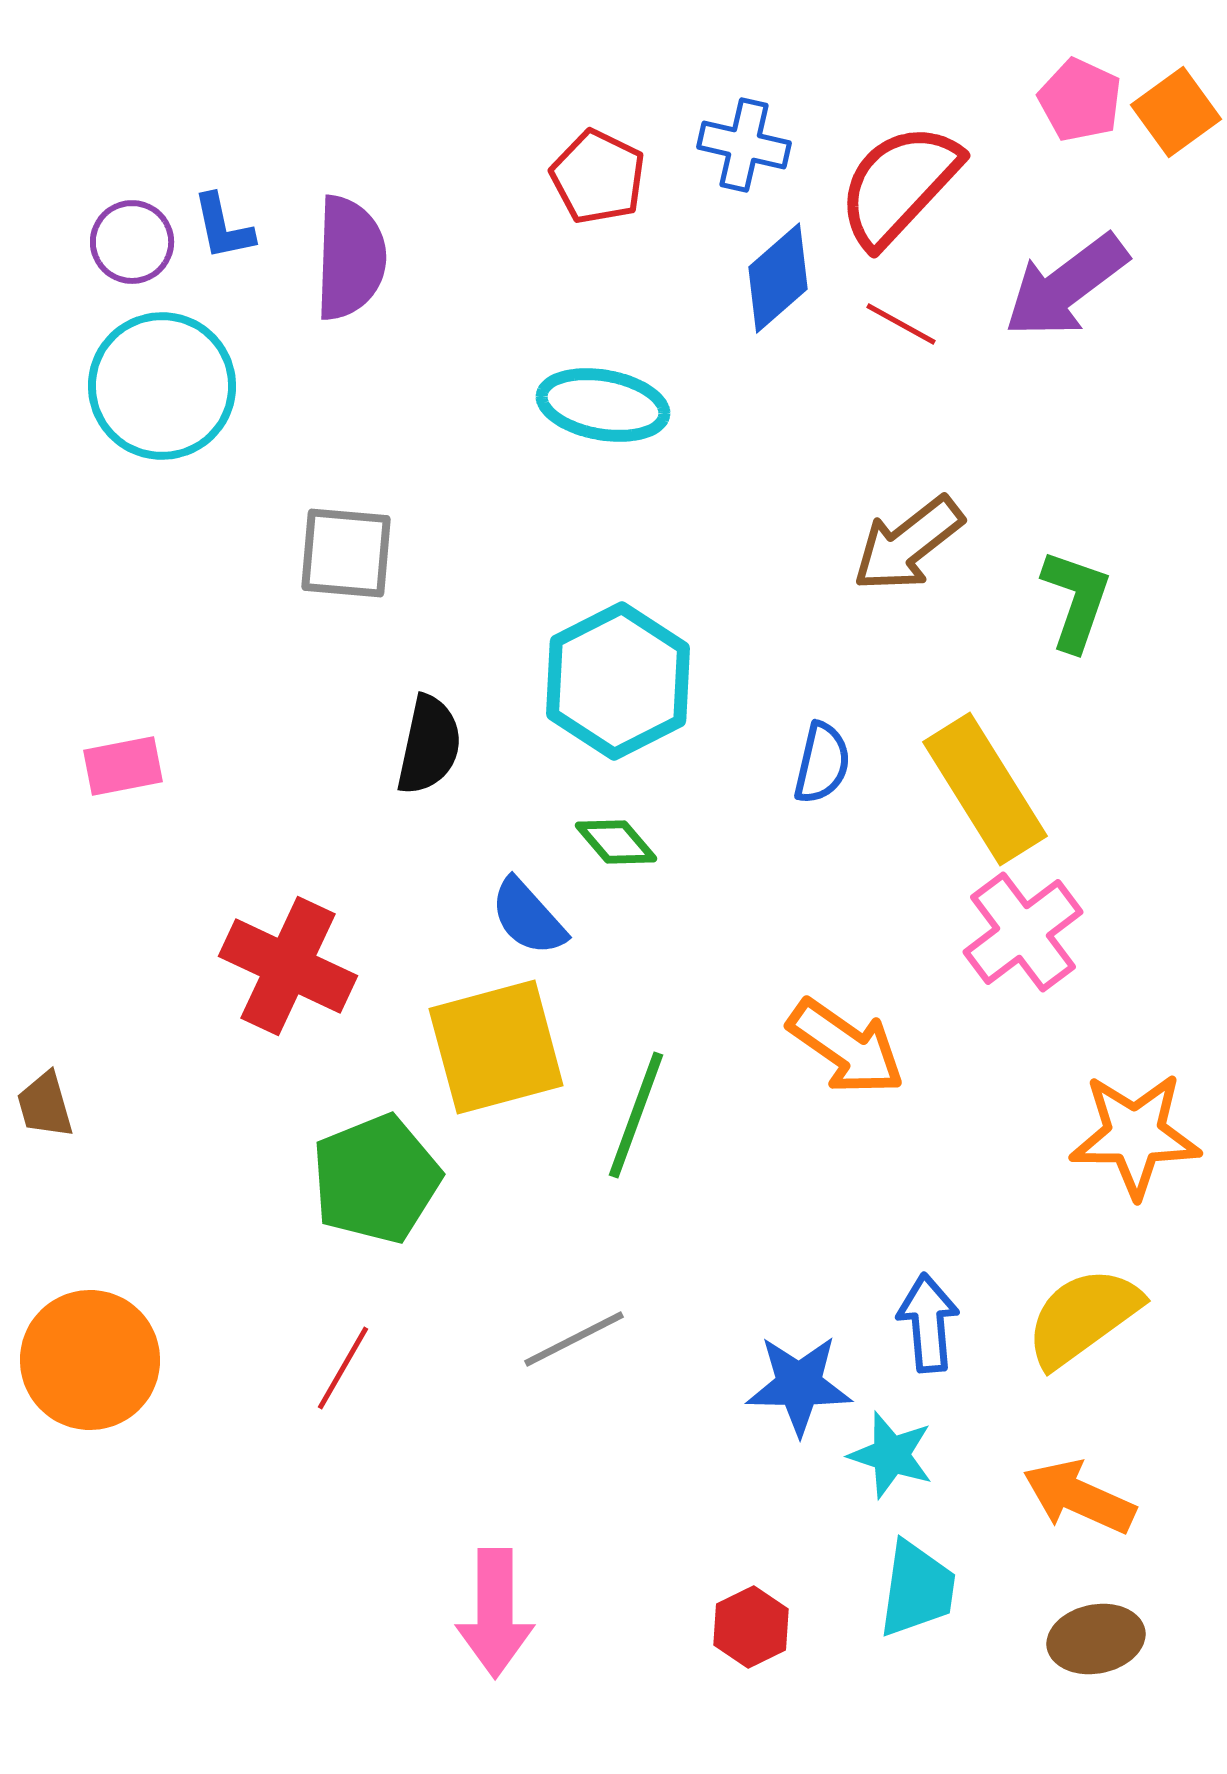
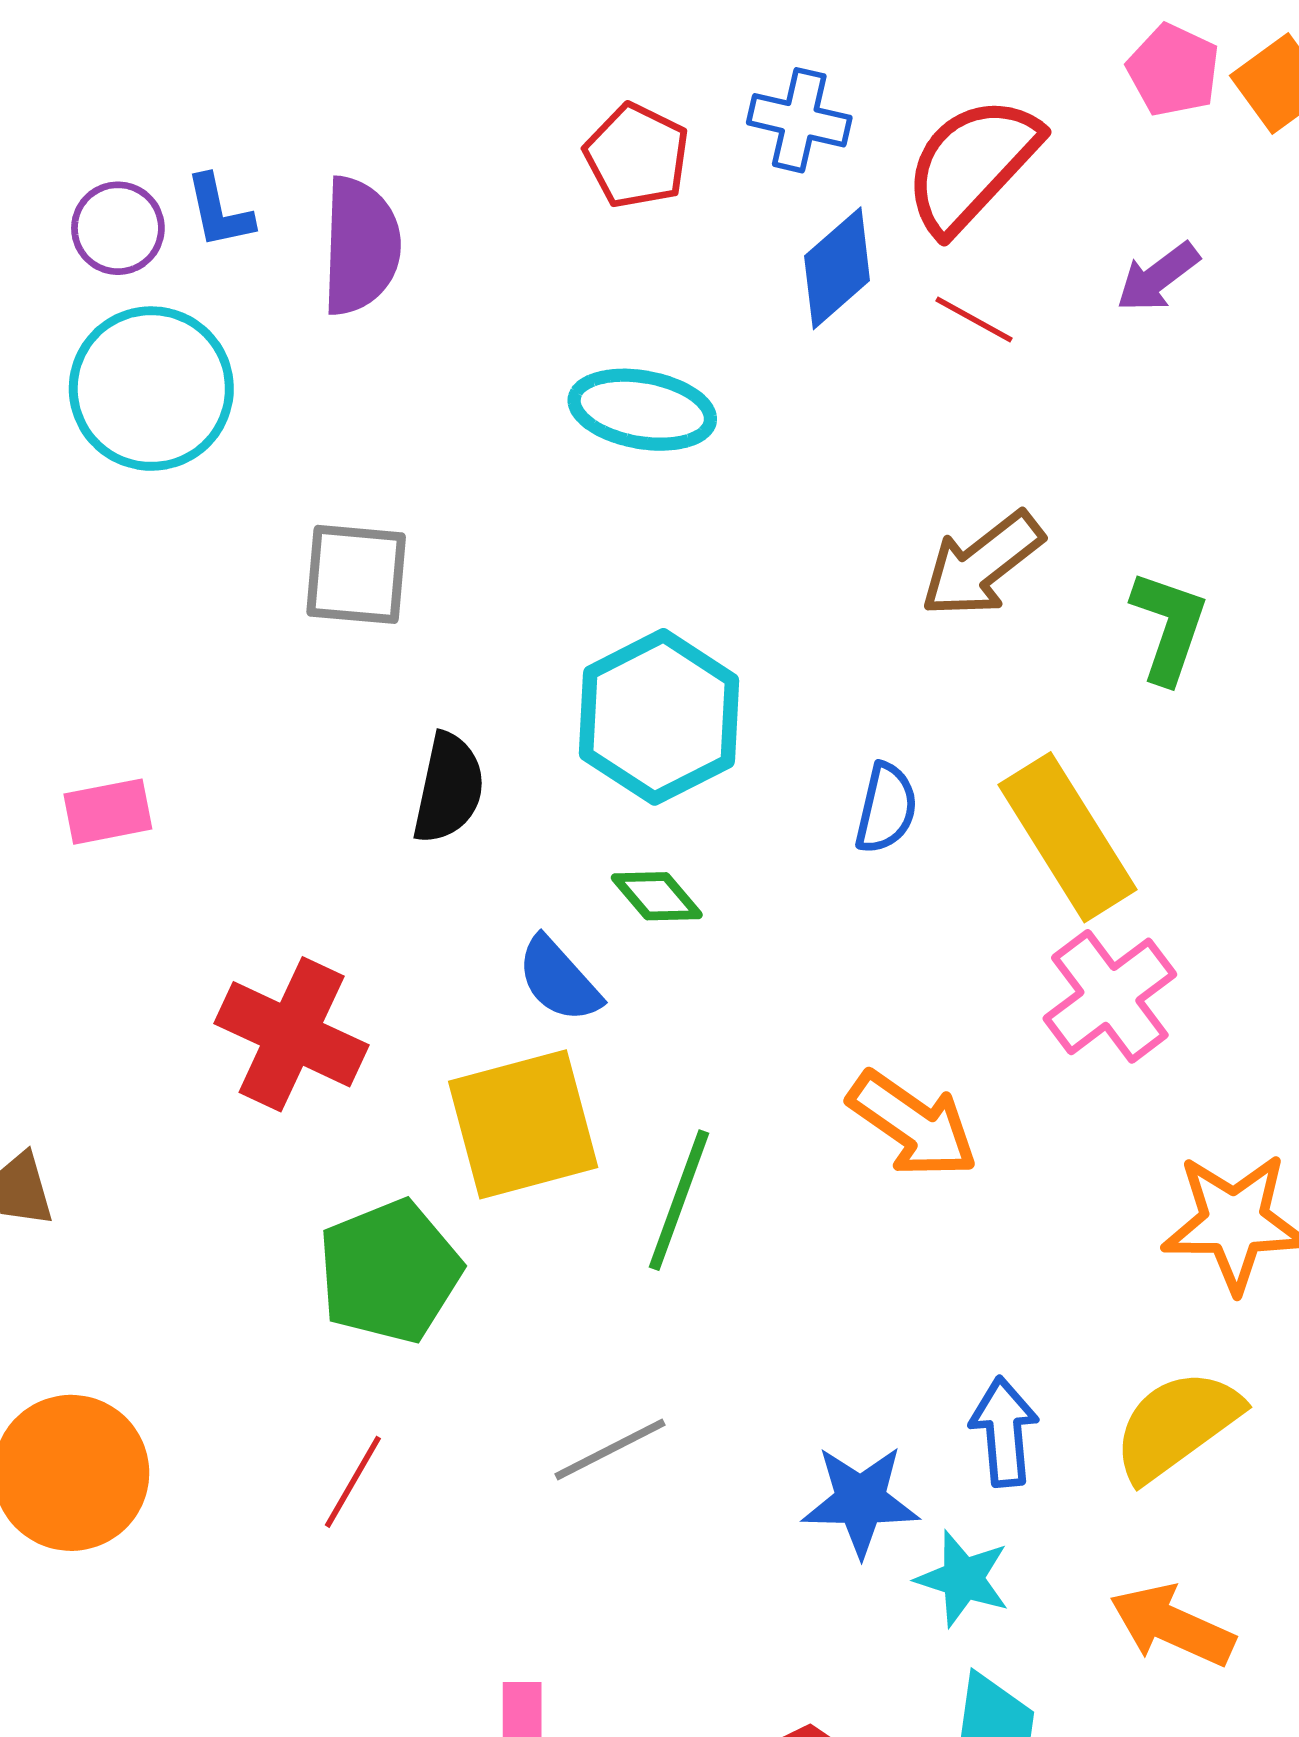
purple arrow: (1066, 286) -> (1158, 277), size x0.6

